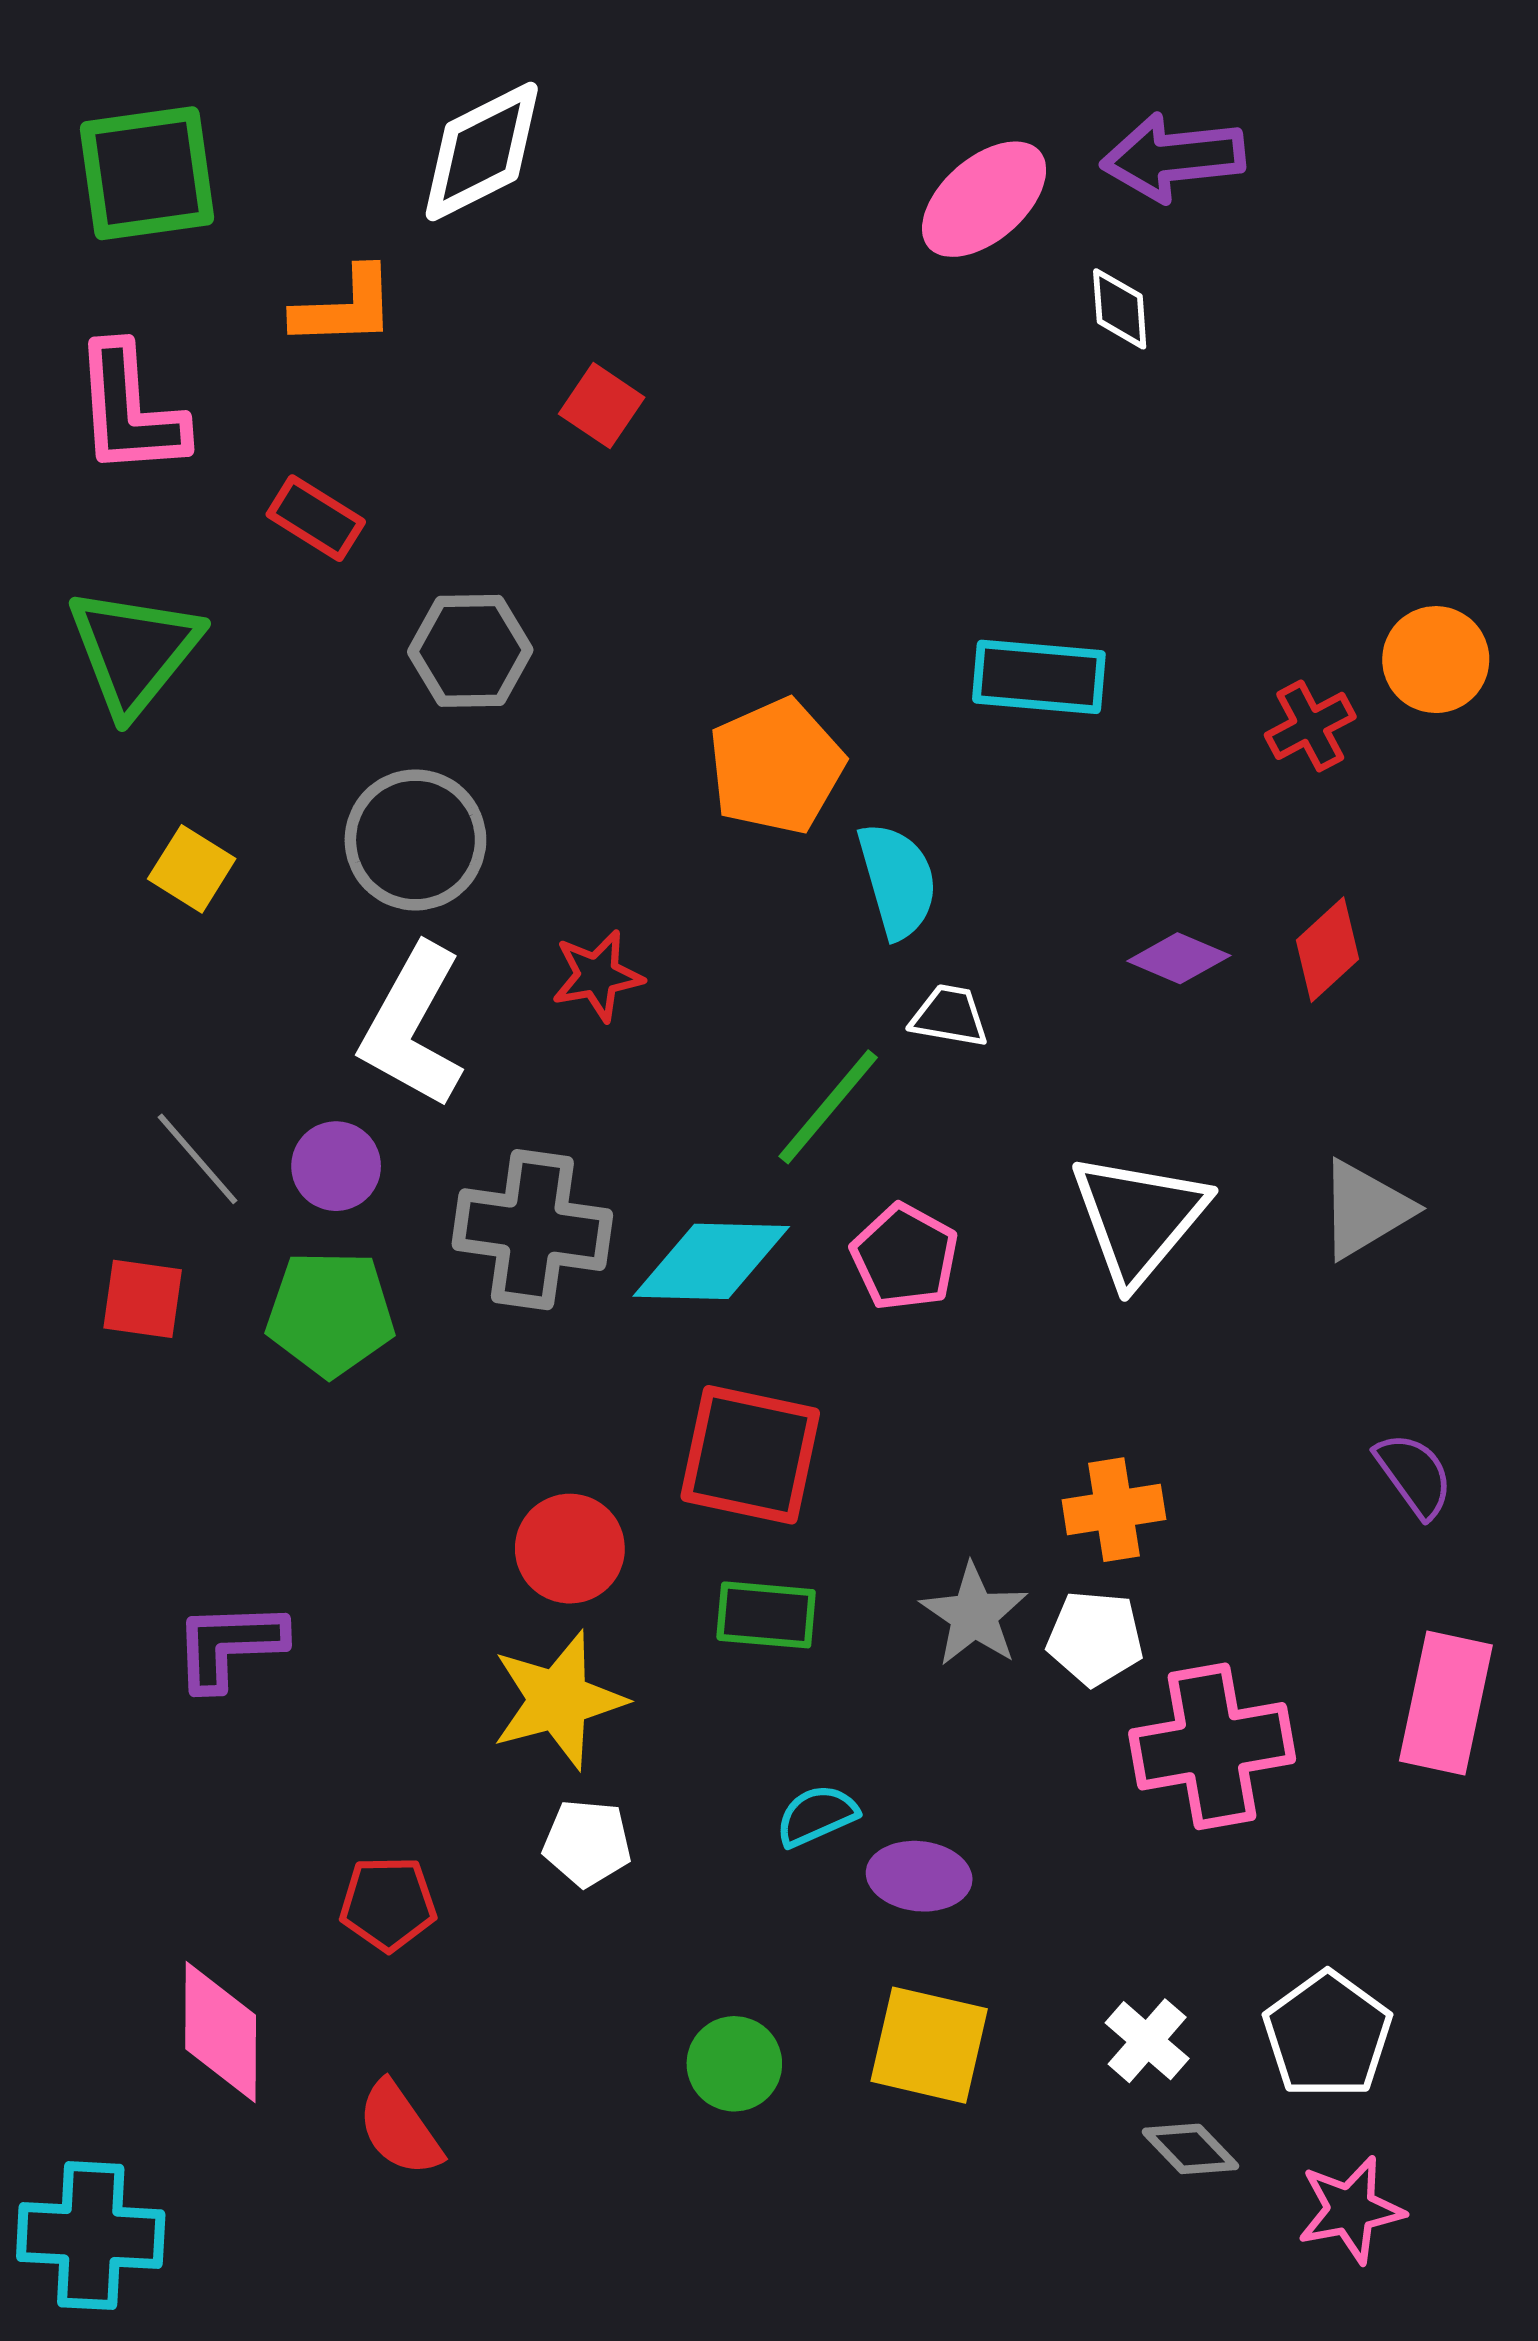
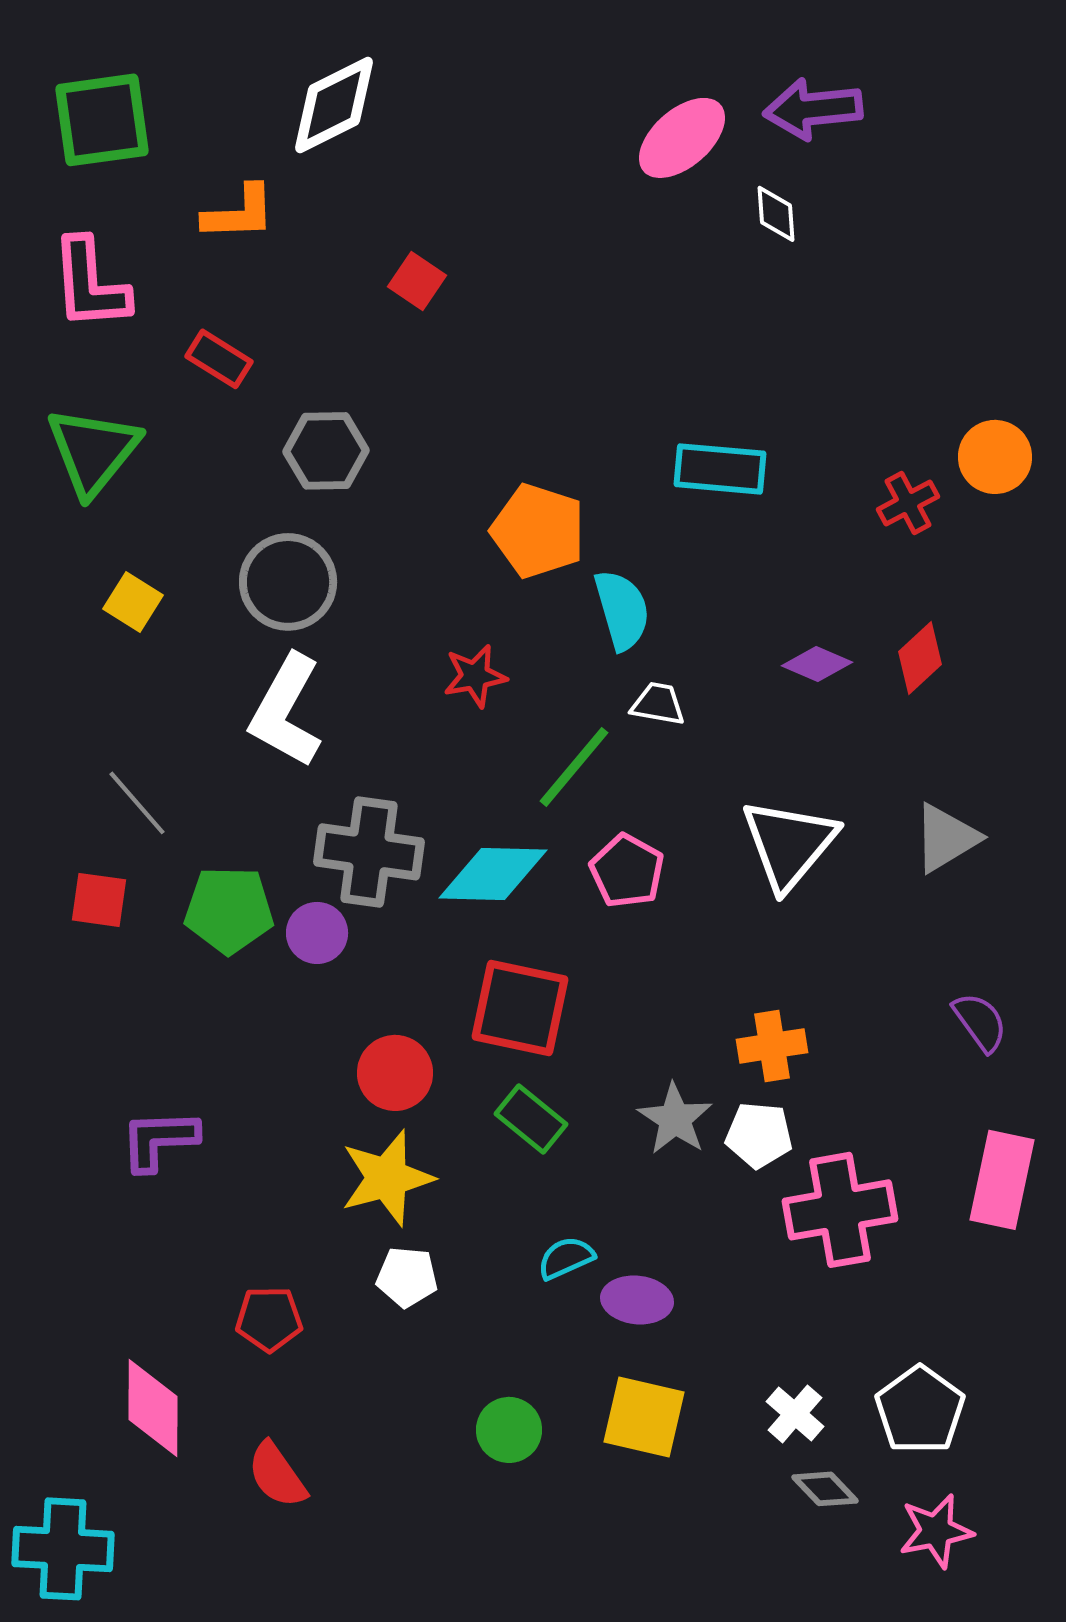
orange pentagon: (776, 766) -> (538, 531), turned -30
red star: (597, 976) -> (475, 676), moved
purple circle: (336, 1166) -> (317, 933), moved
green rectangle: (766, 1615) -> (531, 1119), turned 34

